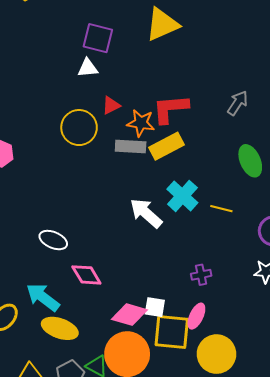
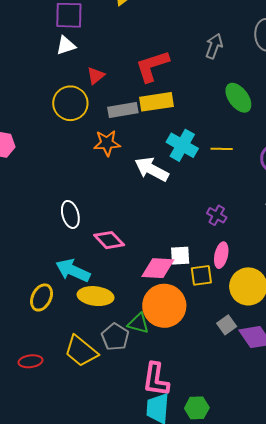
orange star: (141, 123) -> (107, 143), moved
yellow rectangle: (166, 146) -> (156, 102), turned 32
white ellipse: (53, 240) -> (70, 214), turned 64
purple cross: (201, 275) -> (217, 215), turned -36
yellow square: (172, 332) -> (201, 275), size x0.6

